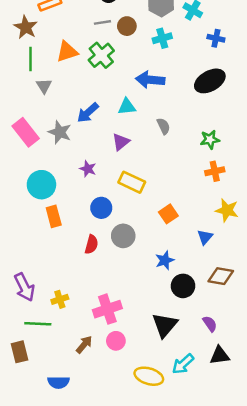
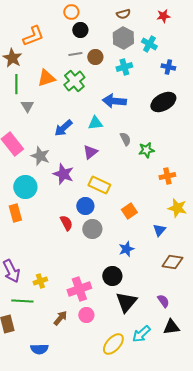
gray star: (60, 132) -> (40, 156), moved
green star: (210, 140) -> (146, 150), moved
purple star: (88, 169) -> (63, 174), size x1.5
blue circle: (101, 208) -> (85, 206), moved
orange rectangle: (54, 216) -> (15, 213), moved
red semicircle: (91, 244) -> (66, 223), moved, turned -42
black circle: (183, 286) -> (112, 276), moved
yellow ellipse: (149, 376) -> (113, 344), turned -65

